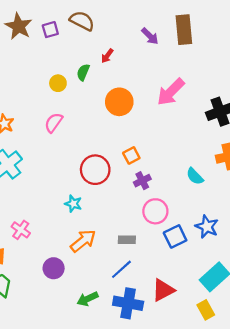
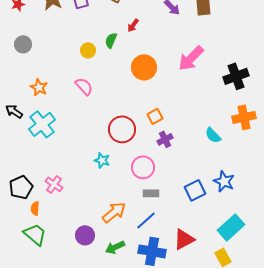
pink semicircle: (54, 123) -> (84, 86), turned 102
pink circle: (155, 211) -> (143, 167), moved
orange arrow: (83, 241) -> (114, 212), moved
purple circle: (54, 268) -> (85, 235), moved

